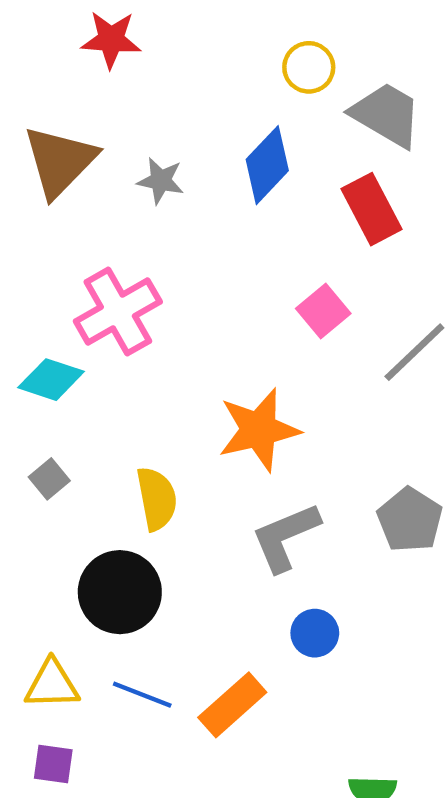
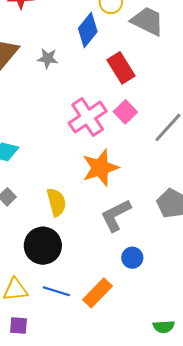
blue diamond: (267, 165) -> (88, 30), moved
red rectangle: (372, 209) -> (121, 68), moved
pink cross: (118, 312) -> (88, 117), moved

